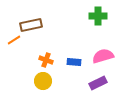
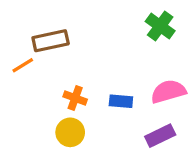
green cross: (98, 16) -> (160, 26), turned 36

